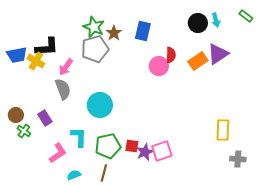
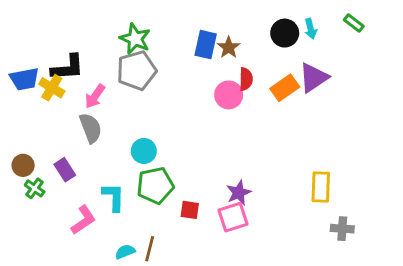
brown star: (114, 33) -> (229, 47), moved
cyan circle: (100, 105) -> (144, 151), size x0.7
green pentagon: (108, 146) -> (155, 185), moved
purple star: (145, 152) -> (239, 193), moved
cyan semicircle: (74, 175) -> (125, 252), moved

